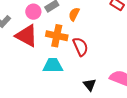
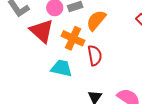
orange semicircle: (74, 14) -> (96, 20), size x1.5

